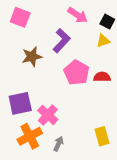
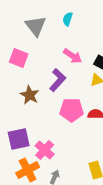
brown star: (32, 57) -> (30, 95), turned -30
pink pentagon: (77, 73) -> (72, 110), turned -30

